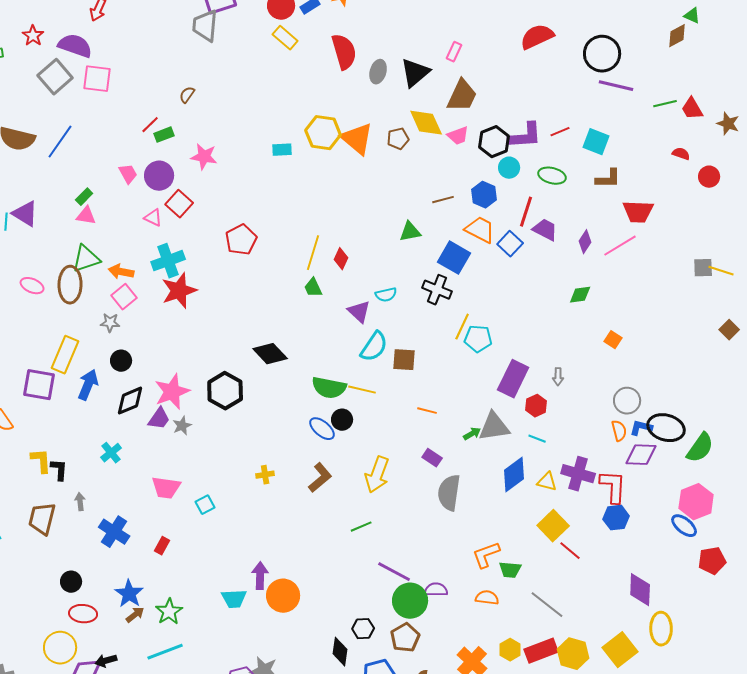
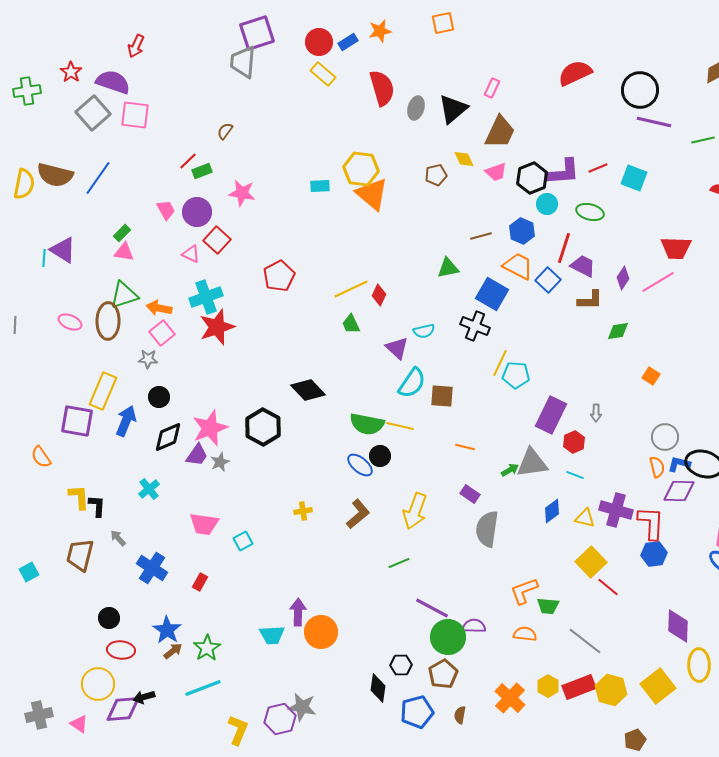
yellow diamond: (426, 123) -> (464, 159), size x0.6
orange triangle: (357, 139) -> (372, 194), moved
brown L-shape: (608, 179) -> (590, 300), moved
yellow line: (313, 253) -> (351, 289), turned 48
blue diamond: (514, 475) -> (552, 511), size x0.7
gray arrow: (80, 502) -> (118, 538), turned -36

